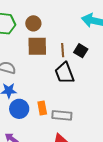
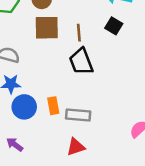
black square: (81, 51) -> (114, 26), moved

